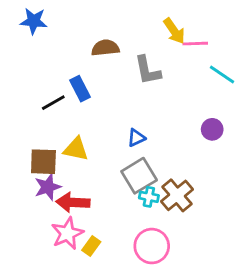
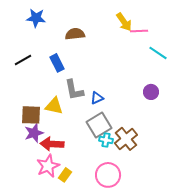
blue star: (34, 21) -> (36, 18), moved
gray L-shape: (148, 70) -> (74, 90), moved
black line: (53, 103) -> (23, 60), moved

